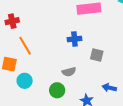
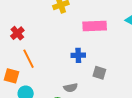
red cross: (12, 21) -> (17, 33), turned -32

